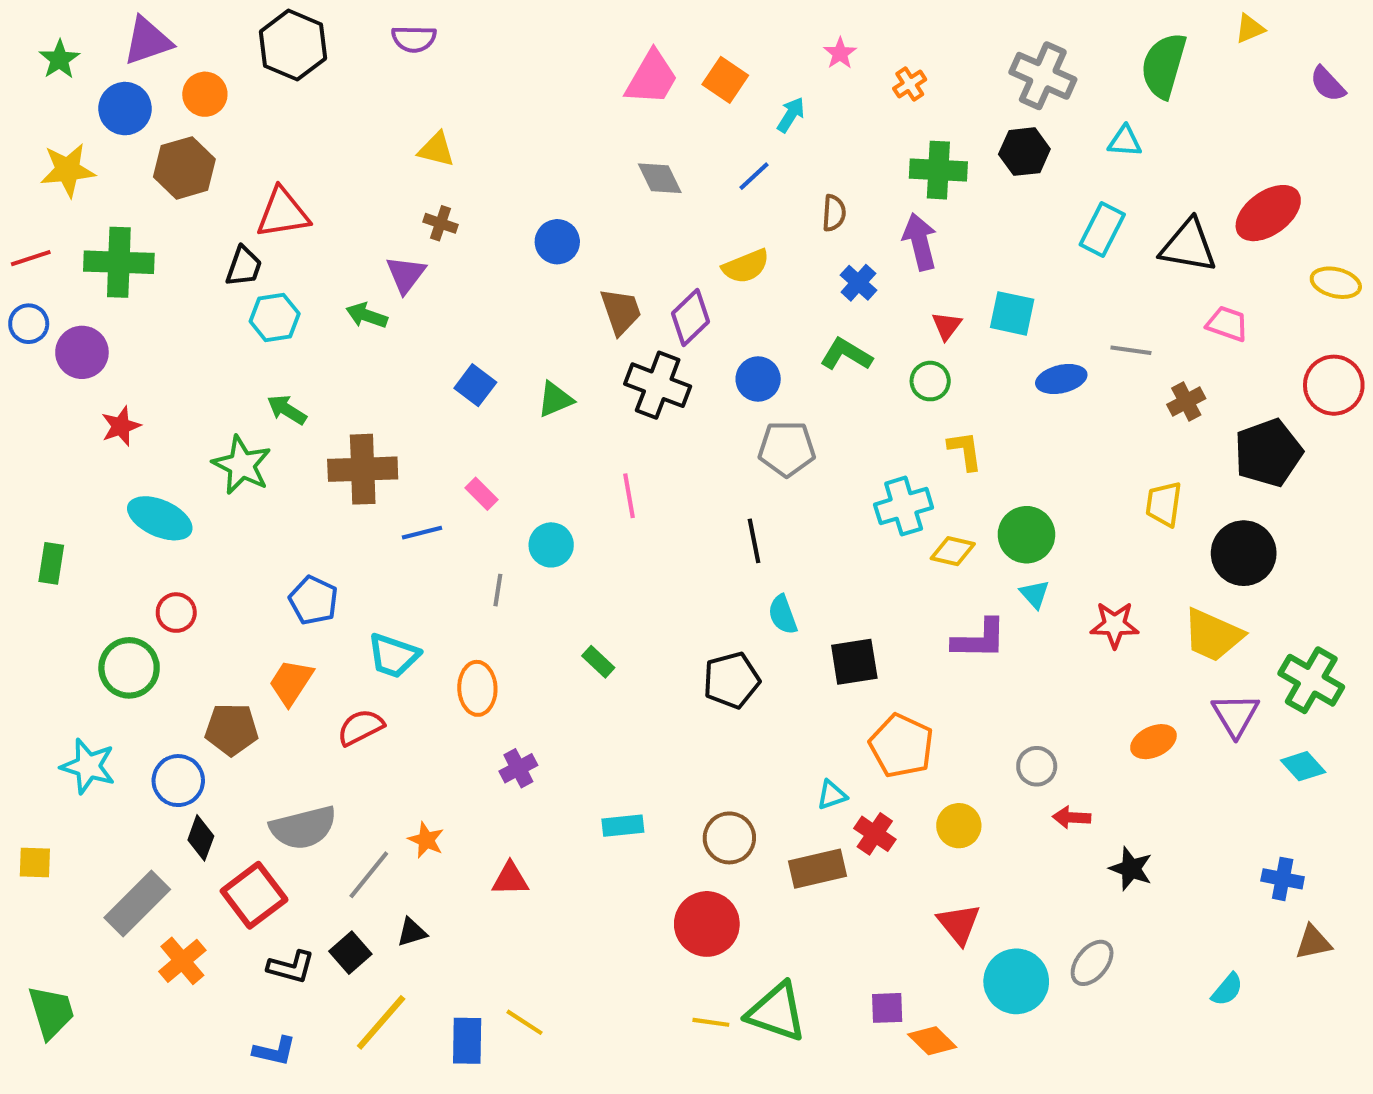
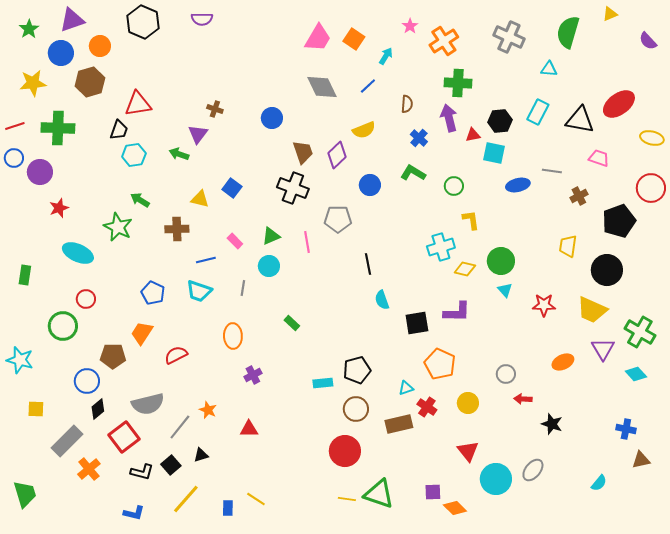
orange cross: (910, 84) -> (444, 41), size x1.8
yellow triangle: (436, 150) -> (200, 199), moved
black hexagon: (1024, 152) -> (500, 121), moved
gray diamond: (660, 178) -> (322, 87), size x1.4
red triangle: (947, 326) -> (473, 135), moved, turned 42
black cross: (658, 385) -> (293, 188), moved
green triangle: (555, 399) -> (271, 236), moved
gray pentagon: (787, 449) -> (338, 219), moved
brown cross: (363, 469) -> (177, 229), size x0.7
purple L-shape: (979, 639) -> (457, 312), moved
cyan trapezoid: (393, 656) -> (199, 291), moved
black pentagon: (731, 680) -> (357, 370), moved
cyan star: (88, 766) -> (20, 360), moved
cyan rectangle: (623, 826) -> (323, 383), moved
black diamond: (201, 838) -> (98, 409), turned 30
yellow square: (35, 863) -> (36, 409), moved
blue rectangle: (467, 1041) -> (228, 508), size x0.7

